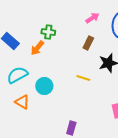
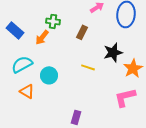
brown rectangle: (88, 43) -> (82, 32), moved

